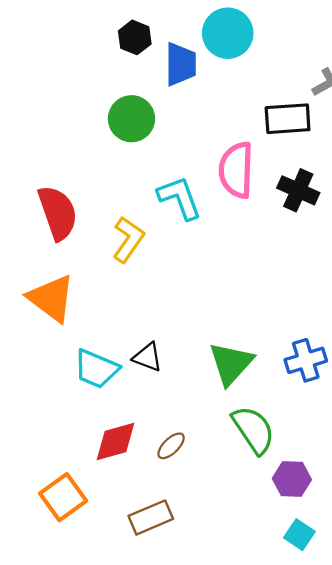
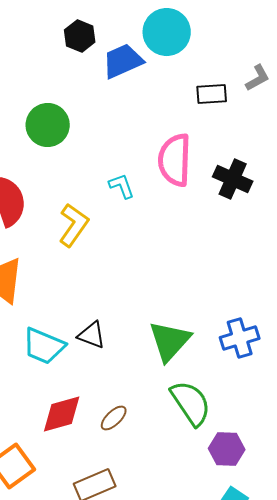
blue trapezoid: (181, 64) -> (123, 61), turned -114
green circle: (132, 119) -> (48, 125), moved
black rectangle: (288, 119) -> (212, 94), moved, size x0.7
cyan L-shape: (180, 198) -> (122, 186), size x0.6

